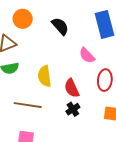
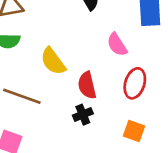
yellow semicircle: (45, 76) -> (53, 61), turned -40

